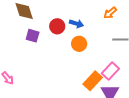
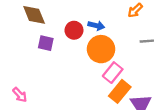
orange circle: (79, 44) -> (101, 49), size x1.5
pink rectangle: (110, 71) -> (113, 73), moved

